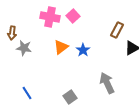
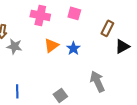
pink square: (73, 16) -> (74, 13), moved, turned -32
blue line: (27, 93) -> (17, 91), turned 32

